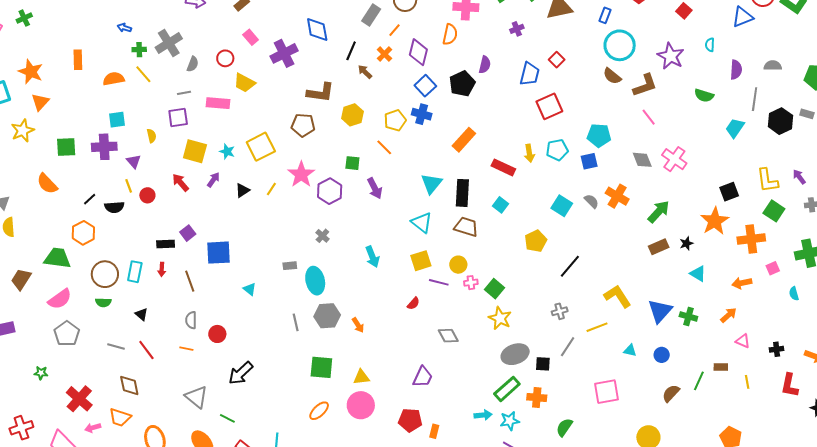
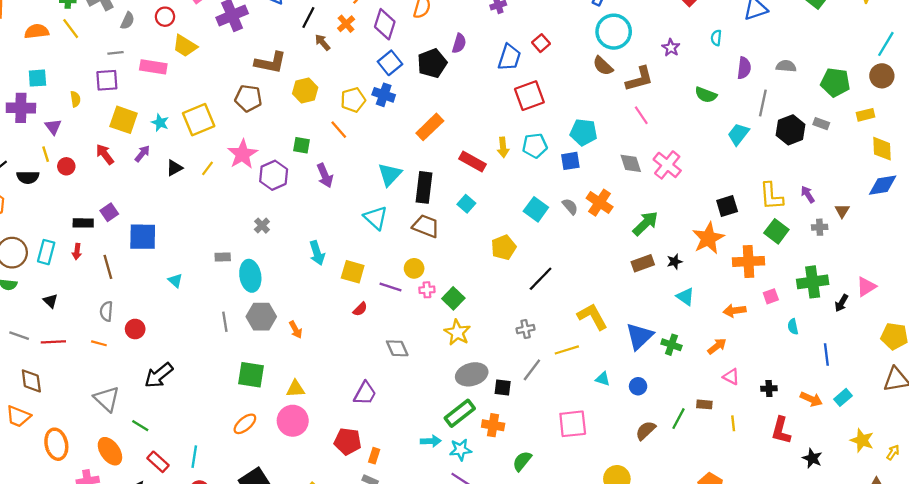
purple star: (671, 56) -> (671, 48), size x0.6
yellow square: (421, 261) -> (353, 272), moved, turned 30
red line: (146, 350) -> (53, 342), turned -60

